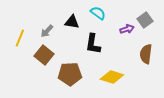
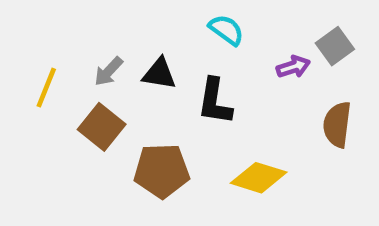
black triangle: (72, 22) -> (159, 74), moved

